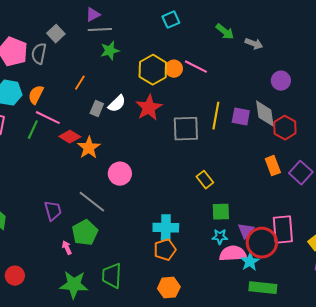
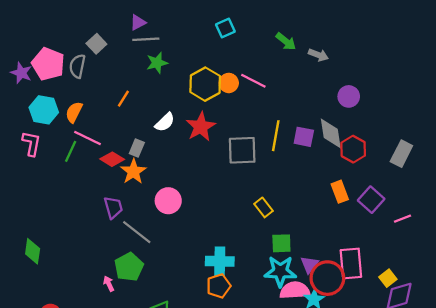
gray rectangle: (97, 109) -> (137, 148), moved
purple trapezoid: (53, 211) -> (113, 207), moved
cyan star: (220, 237) -> (280, 271), size x1.8

